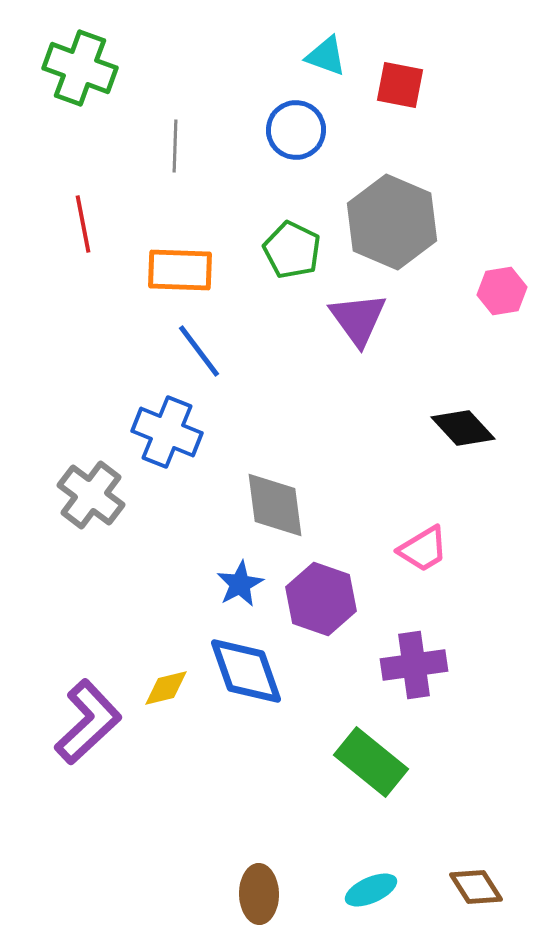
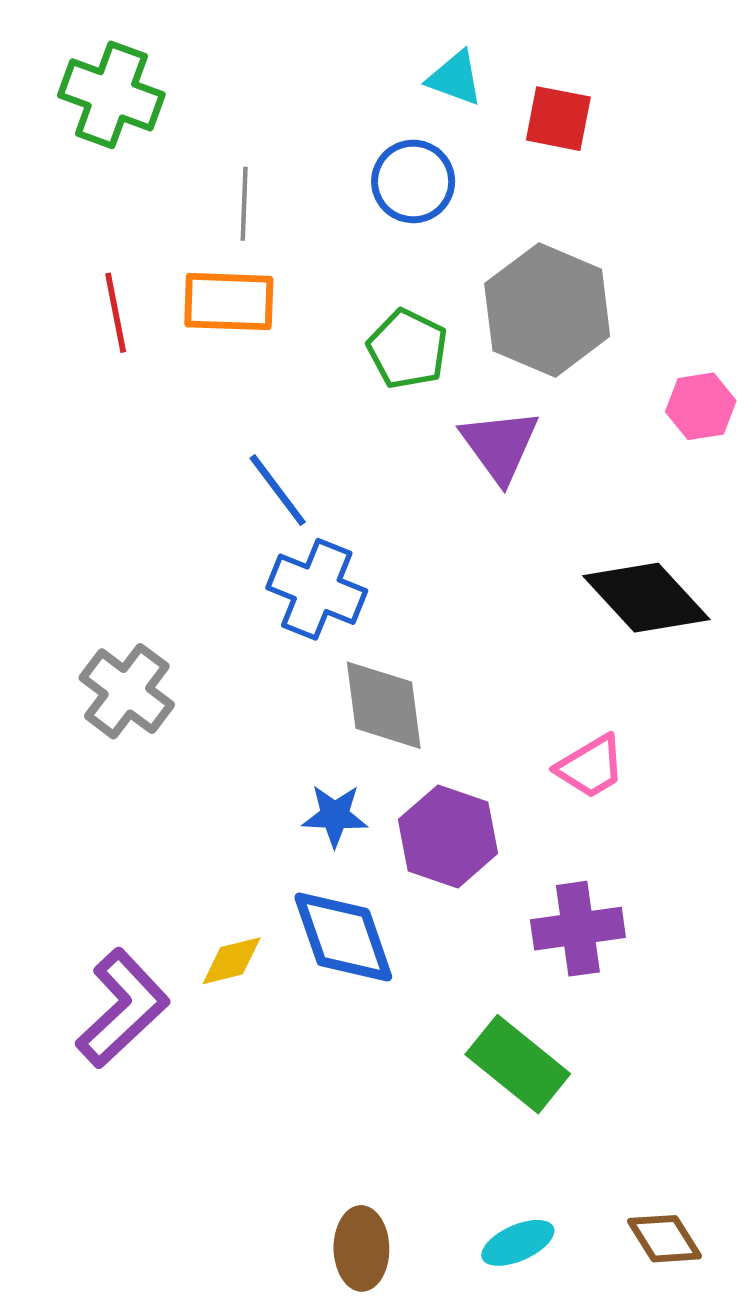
orange rectangle: (180, 270) -> (229, 302), moved
black diamond: (463, 428) -> (646, 598), size x1.4
blue cross: (167, 432) -> (317, 589), moved
blue star: (240, 584) -> (335, 816), turned 30

